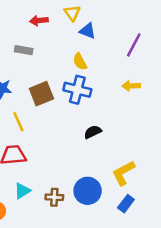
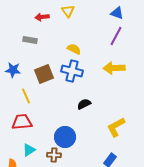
blue triangle: (88, 31) -> (117, 13), moved
yellow semicircle: (80, 62) -> (74, 49), turned 144
yellow arrow: (131, 86) -> (114, 68), size x1.5
yellow L-shape: (123, 173) -> (116, 127), moved
blue circle: (88, 191) -> (65, 137), moved

